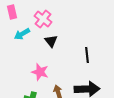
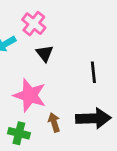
pink star: (40, 72) -> (30, 95), size x1.4

